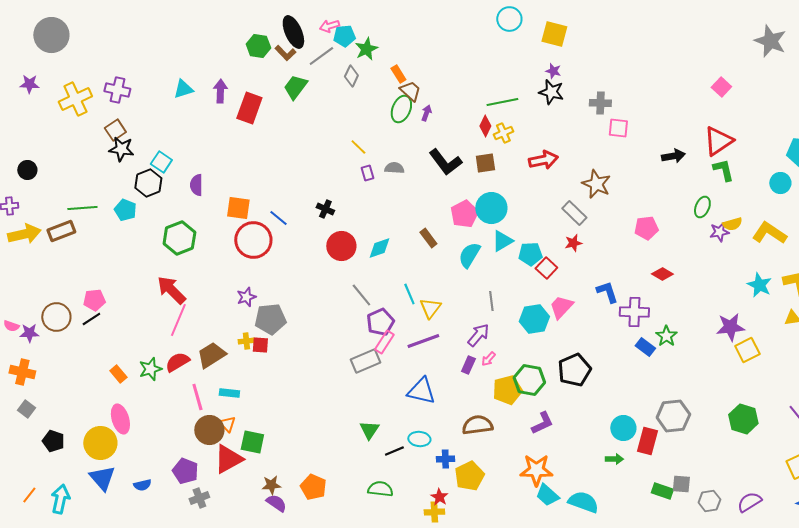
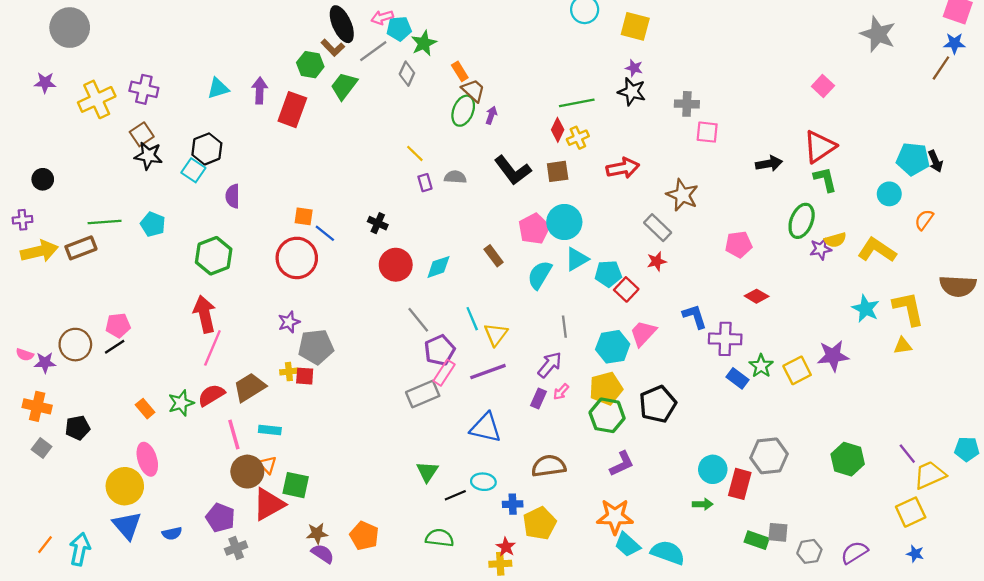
green hexagon: (258, 46) -> (310, 65), moved
black hexagon: (148, 183) -> (207, 149), moved
green ellipse: (702, 207) -> (802, 221), size x1.4
orange square: (238, 208) -> (304, 216), moved, size x0.7
red arrow: (171, 290) -> (205, 314), turned 32
yellow square: (747, 350) -> (797, 370), moved
yellow pentagon: (507, 390) -> (606, 388), moved
black pentagon: (53, 441) -> (78, 428), moved, turned -30

